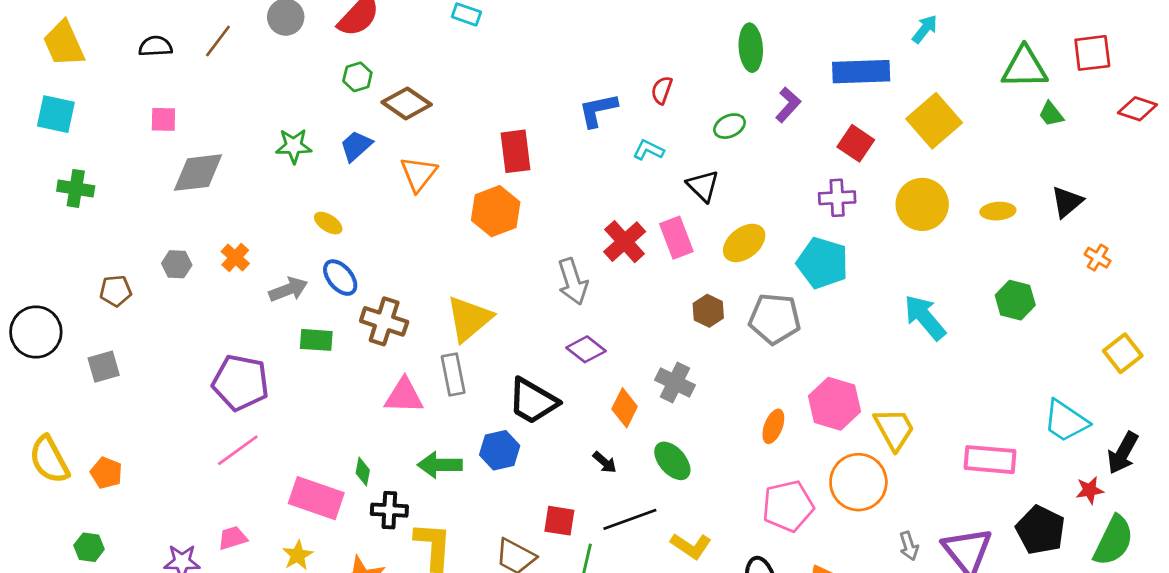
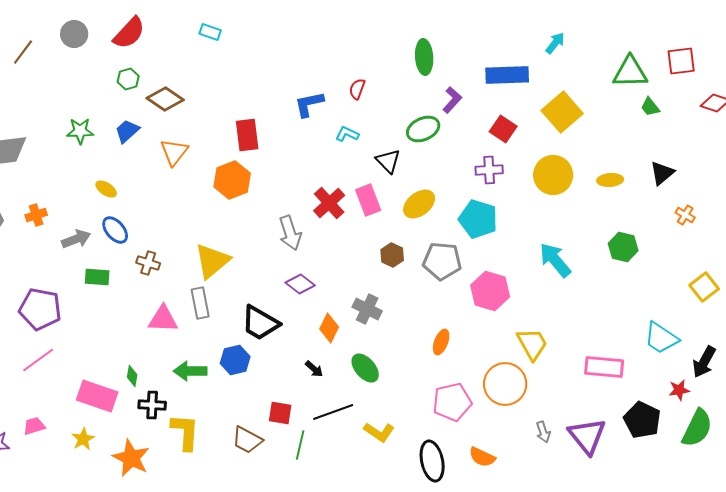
green ellipse: (730, 126) -> (423, 129), moved, size x1.4
orange cross: (235, 258) -> (36, 215), turned 30
brown cross: (384, 321) -> (148, 263), size x0.7
pink hexagon: (834, 404) -> (490, 291), moved

